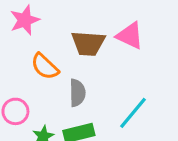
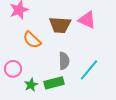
gray semicircle: (77, 93) -> (64, 61), moved

